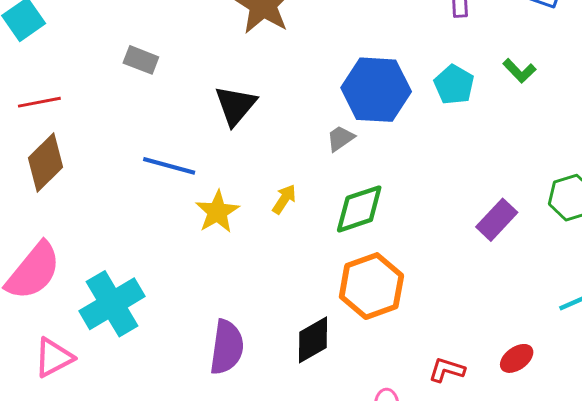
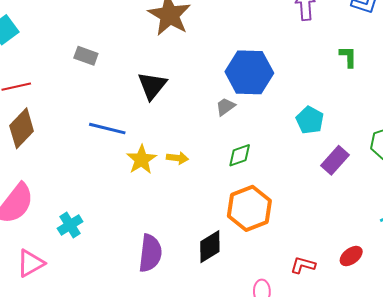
green L-shape: (519, 71) -> (348, 57), turned -135
cyan pentagon: (454, 85) -> (310, 120), moved
yellow arrow: (284, 199) -> (177, 158), moved, turned 65
green diamond: (359, 209) -> (240, 155), size x0.7
cyan cross: (112, 304) -> (70, 225), size x0.6

